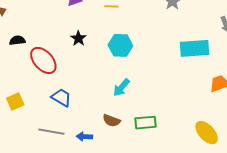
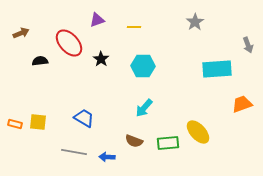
red ellipse: (43, 60) -> (69, 43), moved
yellow square: (15, 102) -> (38, 122), turned 30
yellow ellipse: (207, 133) -> (198, 132), moved

